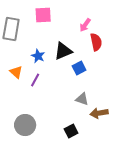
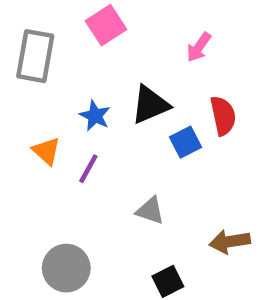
pink square: (43, 15) -> (106, 25), turned -30
red semicircle: (96, 42) -> (223, 116), moved
gray triangle: (82, 99) -> (150, 211), moved

